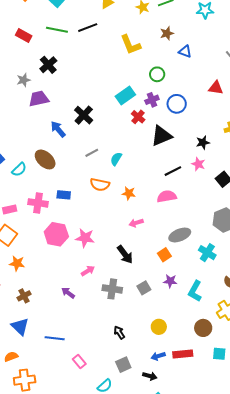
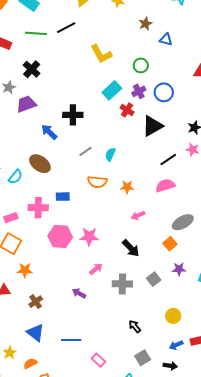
yellow L-shape: (131, 45) -> (101, 54), moved
black cross: (84, 115) -> (73, 115), turned -36

